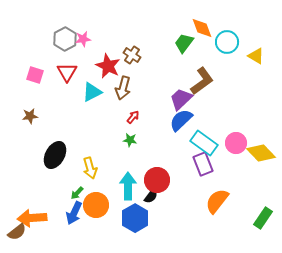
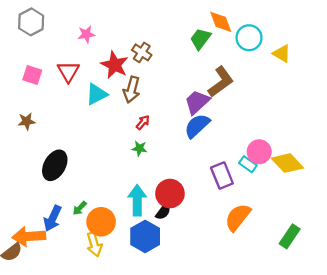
gray hexagon: (65, 39) -> (31, 22), moved
cyan rectangle: (204, 143) -> (248, 164), moved, size x0.6
yellow arrow: (90, 168) -> (94, 244), moved
blue arrow: (74, 213) -> (53, 218), moved

